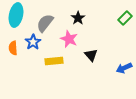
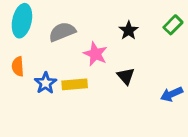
black star: (78, 18) -> (129, 30), moved
gray semicircle: (45, 23) -> (62, 32), turned 30
blue star: (33, 42) -> (46, 83), moved

